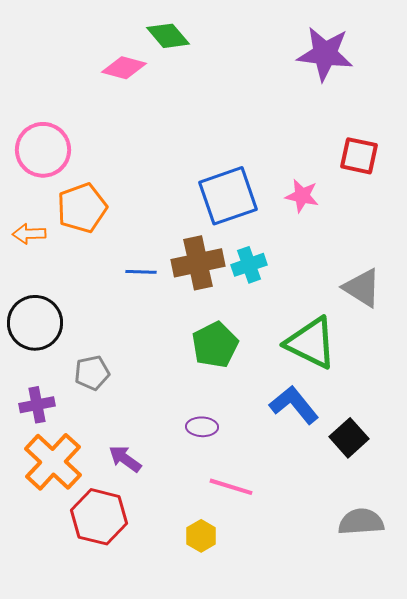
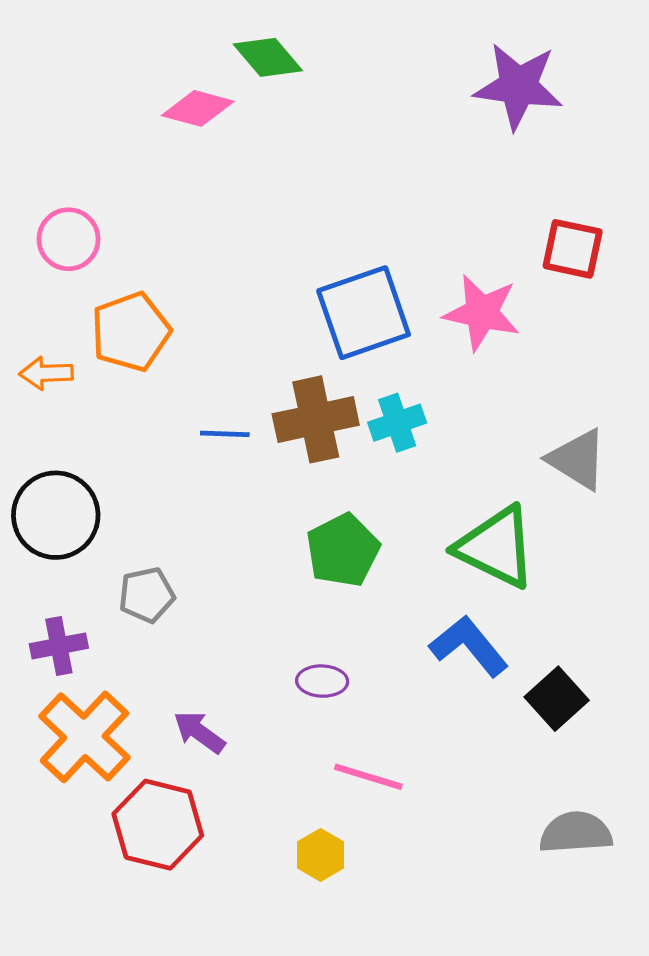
pink circle: (43, 150) -> (69, 239), size x0.7
pink star: (302, 196) -> (482, 313), size x1.4

